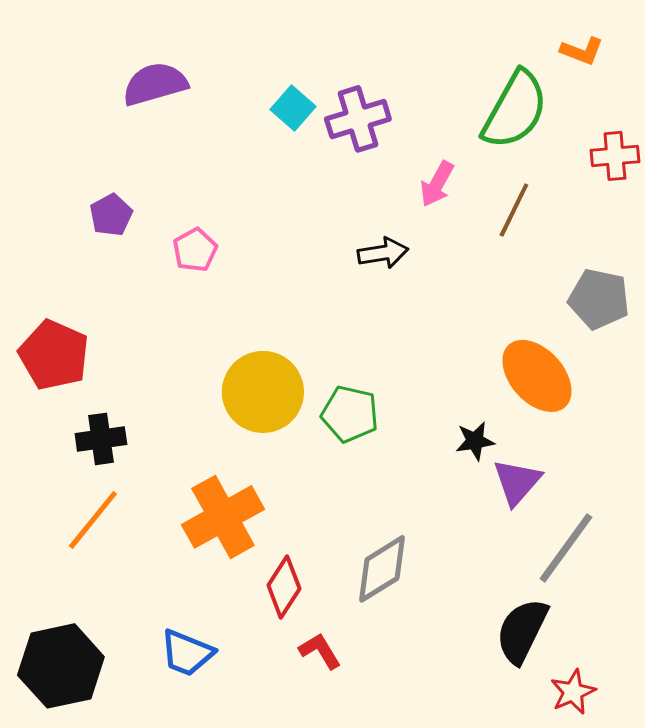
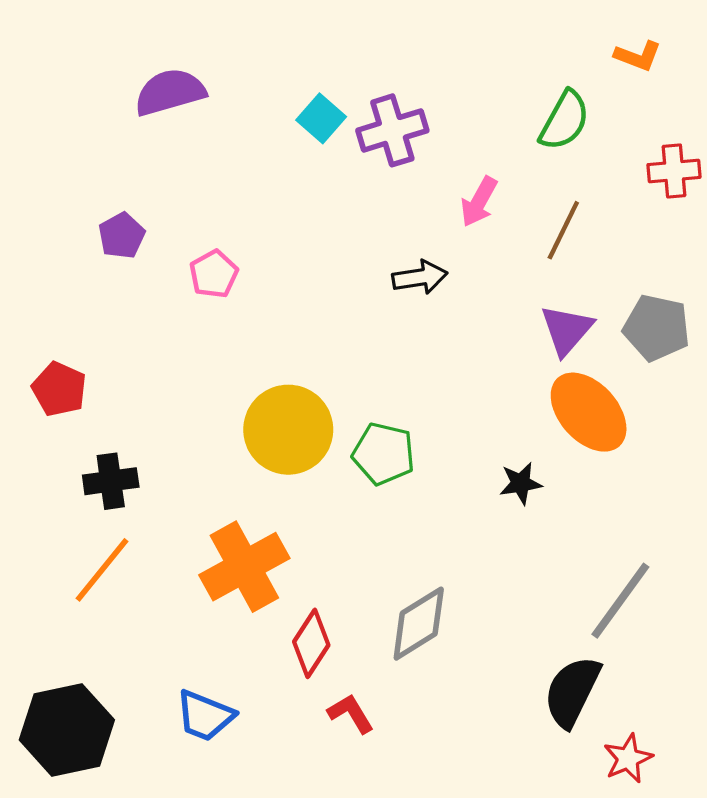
green semicircle: (515, 110) -> (564, 121), size x0.7
red pentagon: (54, 355) -> (59, 389), size x0.7
purple triangle: (517, 482) -> (567, 330), moved

